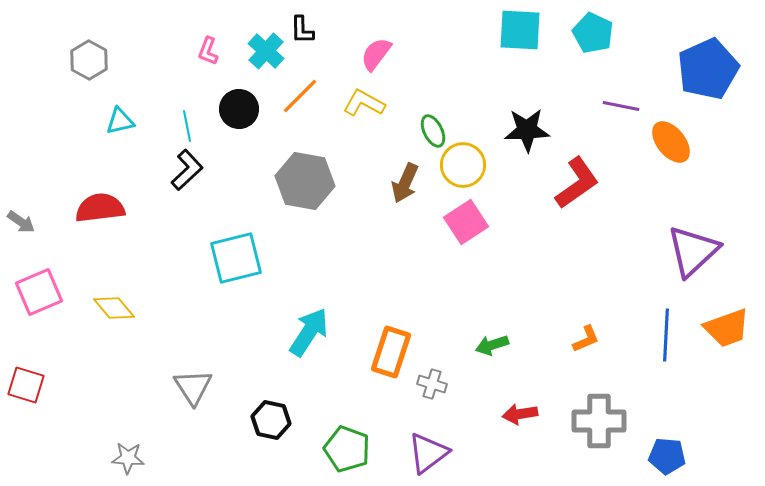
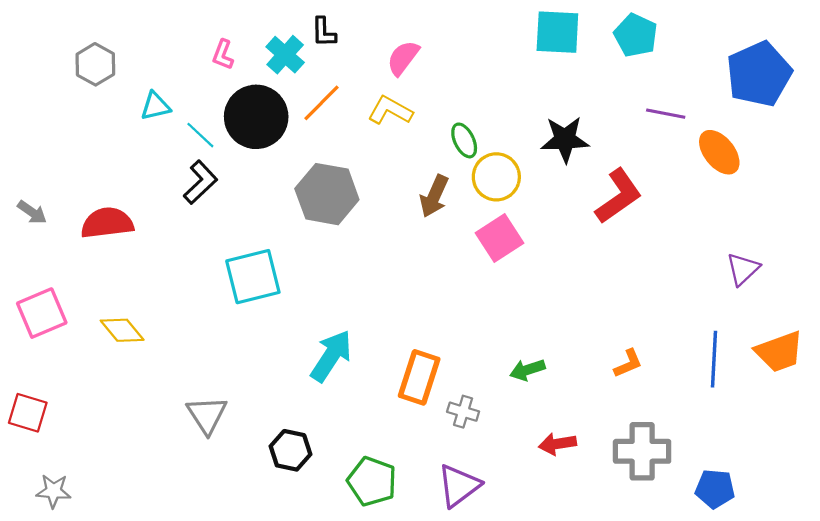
black circle: (239, 109) -> (256, 117), size x1.5
cyan triangle: (120, 121) -> (155, 106), moved
cyan line: (187, 126) -> (200, 135), turned -36
gray arrow: (21, 222) -> (32, 212), moved
purple triangle: (693, 251) -> (743, 269), size x0.6
gray star: (128, 458) -> (54, 491), moved

